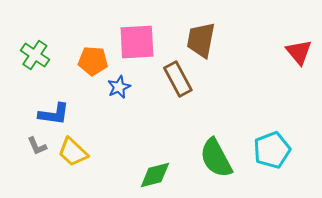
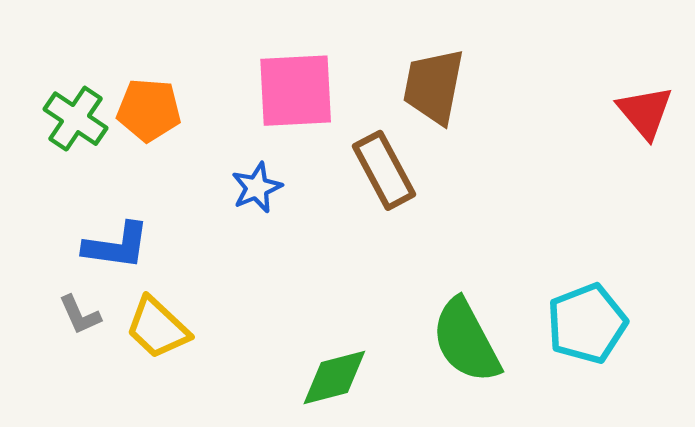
orange pentagon: (93, 61) -> (149, 110), moved

